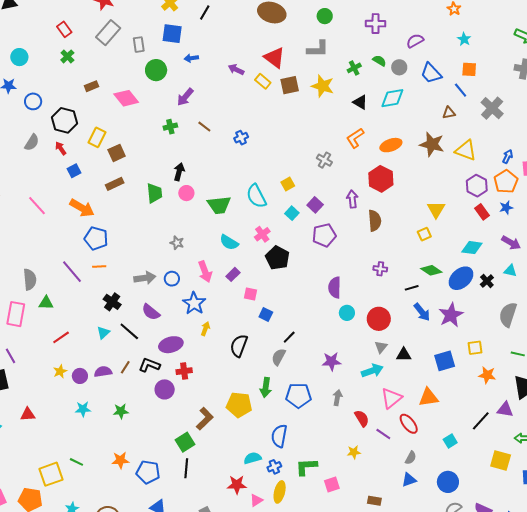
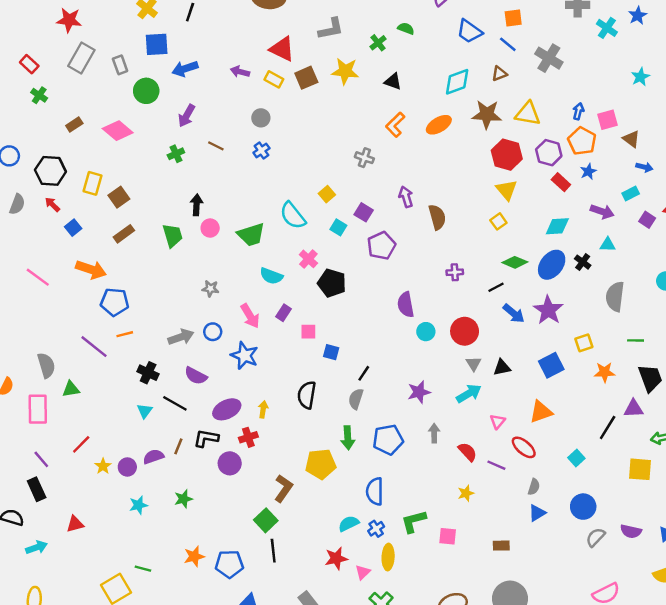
blue arrow: (191, 58) -> (185, 69), size x1.5
gray circle: (399, 67) -> (261, 118), moved
cyan diamond: (392, 98) -> (457, 82), moved
red hexagon: (381, 179) -> (507, 155), moved
yellow arrow: (205, 329) -> (263, 409), moved
red line: (61, 337) -> (81, 444), moved
pink triangle: (391, 398) -> (498, 421), size x0.6
pink square: (332, 484) -> (448, 536), turned 35

